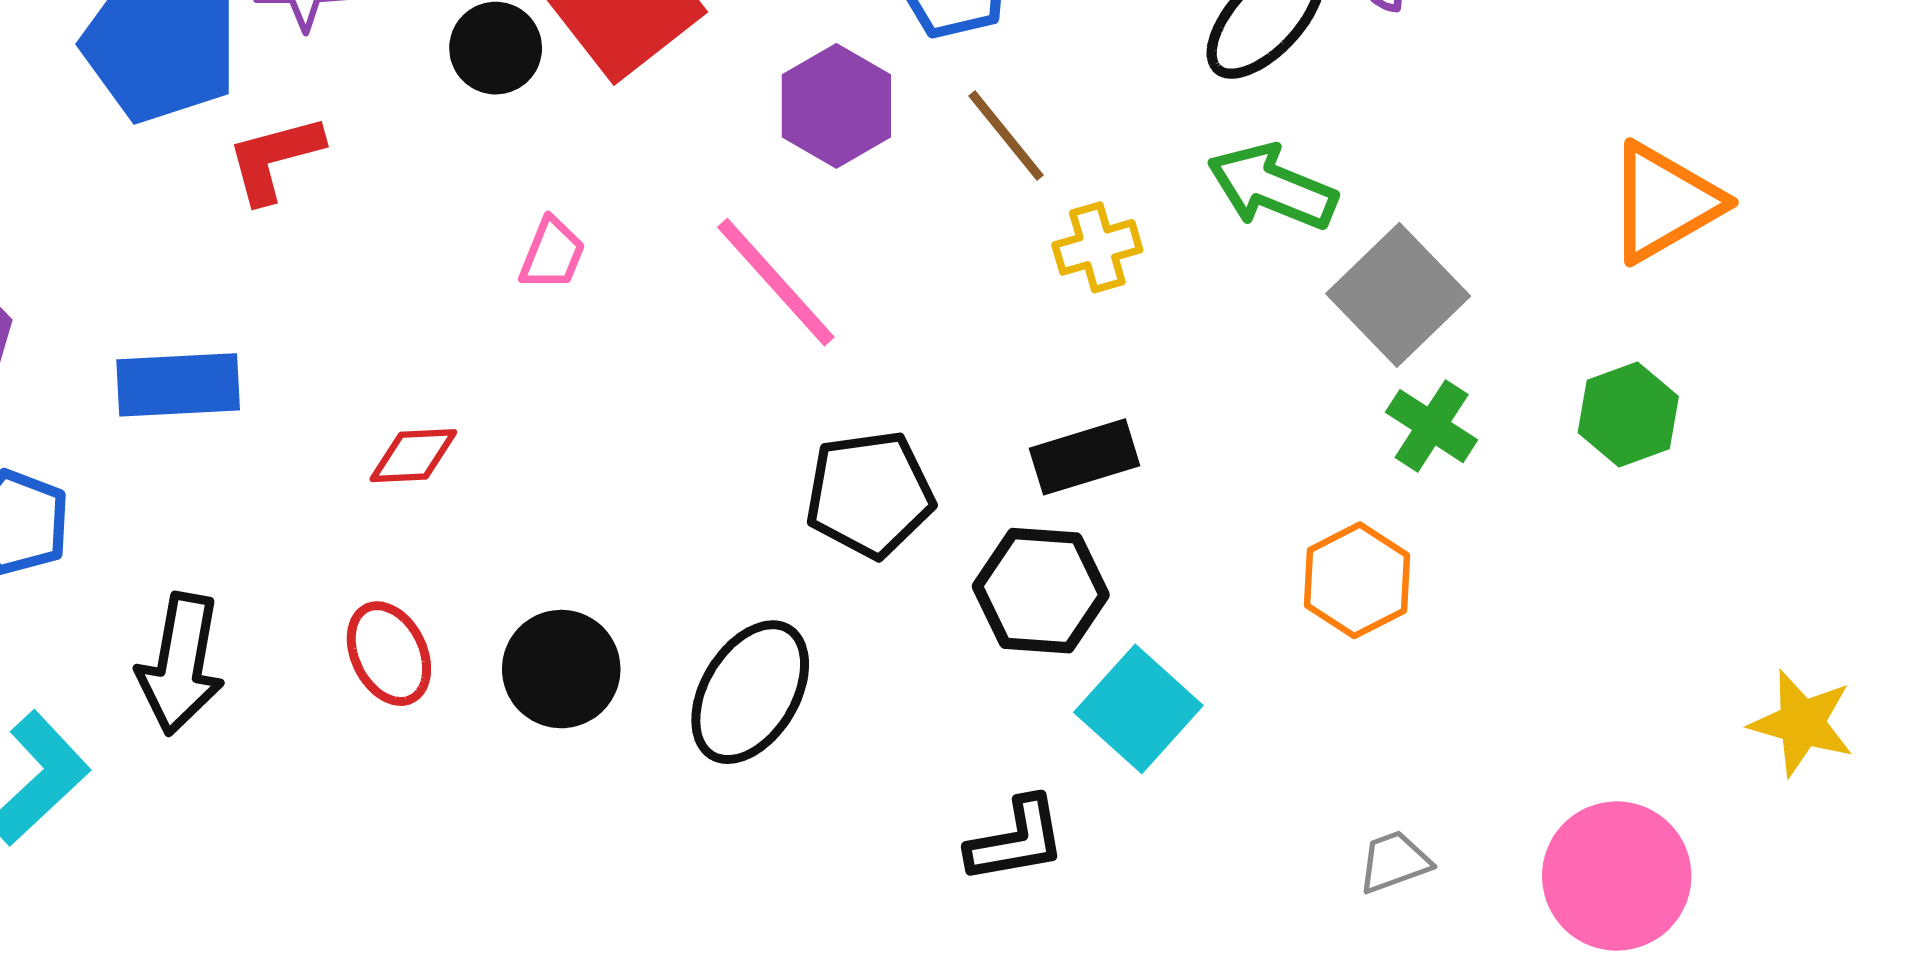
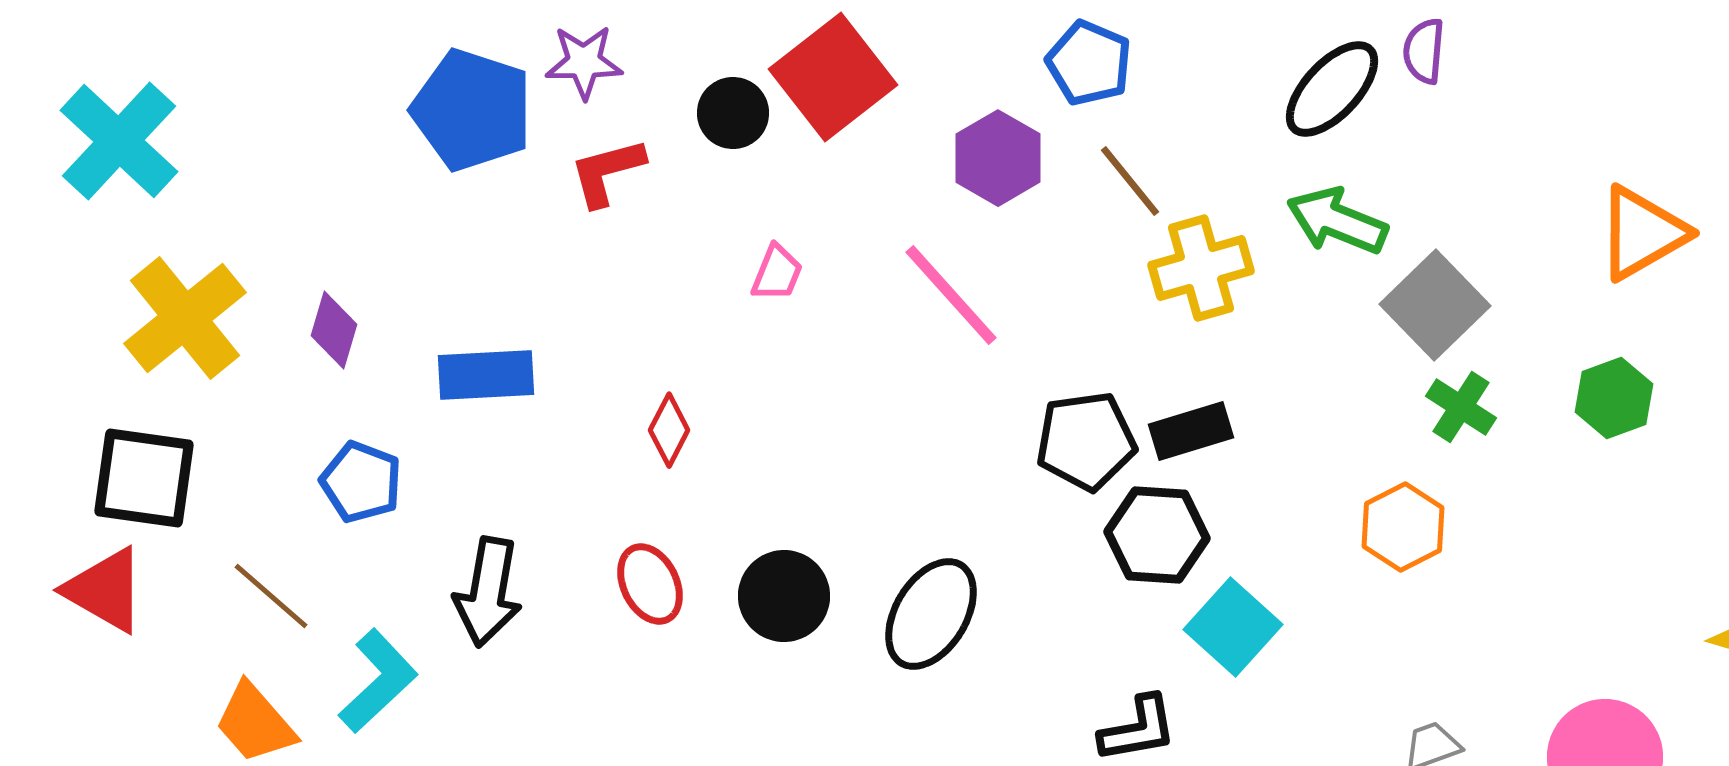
red L-shape: (275, 159) -> (607, 172), moved
yellow cross: (1097, 247) -> (1201, 268), size x1.5
red diamond: (413, 456) -> (669, 430), turned -60
black pentagon: (870, 494) -> (1086, 441), moved

